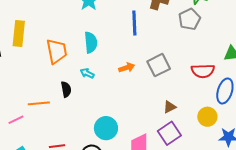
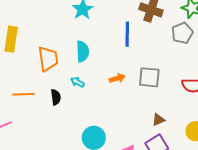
gray square: (159, 65) -> (149, 77), turned 30
orange line: (39, 103) -> (23, 94), moved

